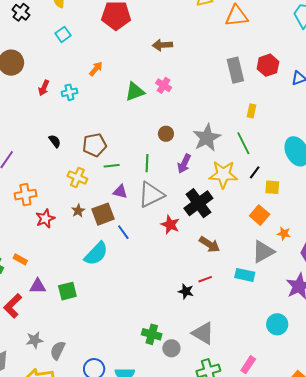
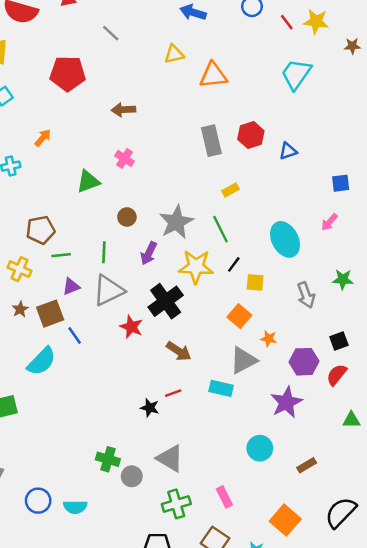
green triangle: (135, 92) -> (88, 181), moved
yellow rectangle: (252, 111) -> (231, 190), turned 48
purple triangle: (120, 192) -> (71, 287), turned -35
pink rectangle: (248, 365) -> (224, 497), turned -60

